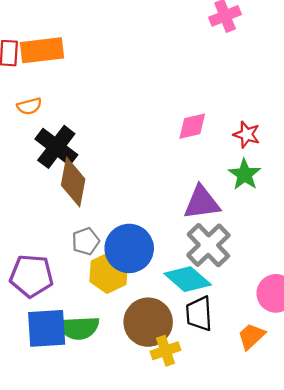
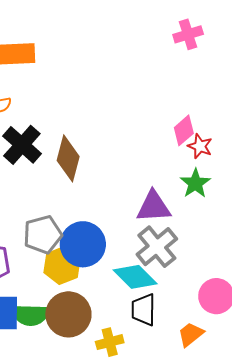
pink diamond: (192, 126) -> (184, 130), moved, turned -32
brown diamond: (73, 182) -> (68, 158), moved
gray pentagon: (86, 241) -> (43, 235), size x1.5
brown circle: (148, 322) -> (68, 314), moved

